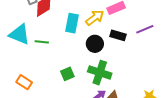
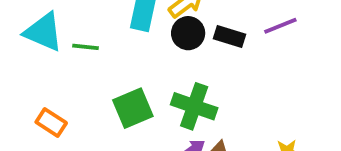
black circle: (95, 44) -> (188, 33), moved
green square: (67, 74) -> (133, 108), size x1.5

